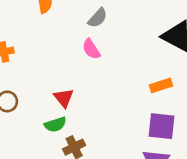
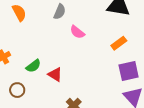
pink semicircle: (91, 49) -> (77, 32), moved
green semicircle: (55, 125) -> (33, 66), moved

